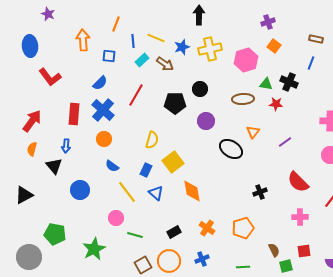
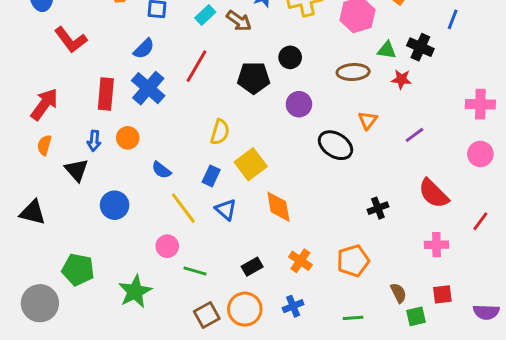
orange circle: (104, 139) -> (128, 138), moved
black triangle: (24, 195) -> (33, 212), turned 42

